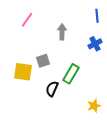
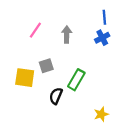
pink line: (27, 20) -> (35, 30), moved
blue cross: (95, 44) -> (102, 38), moved

